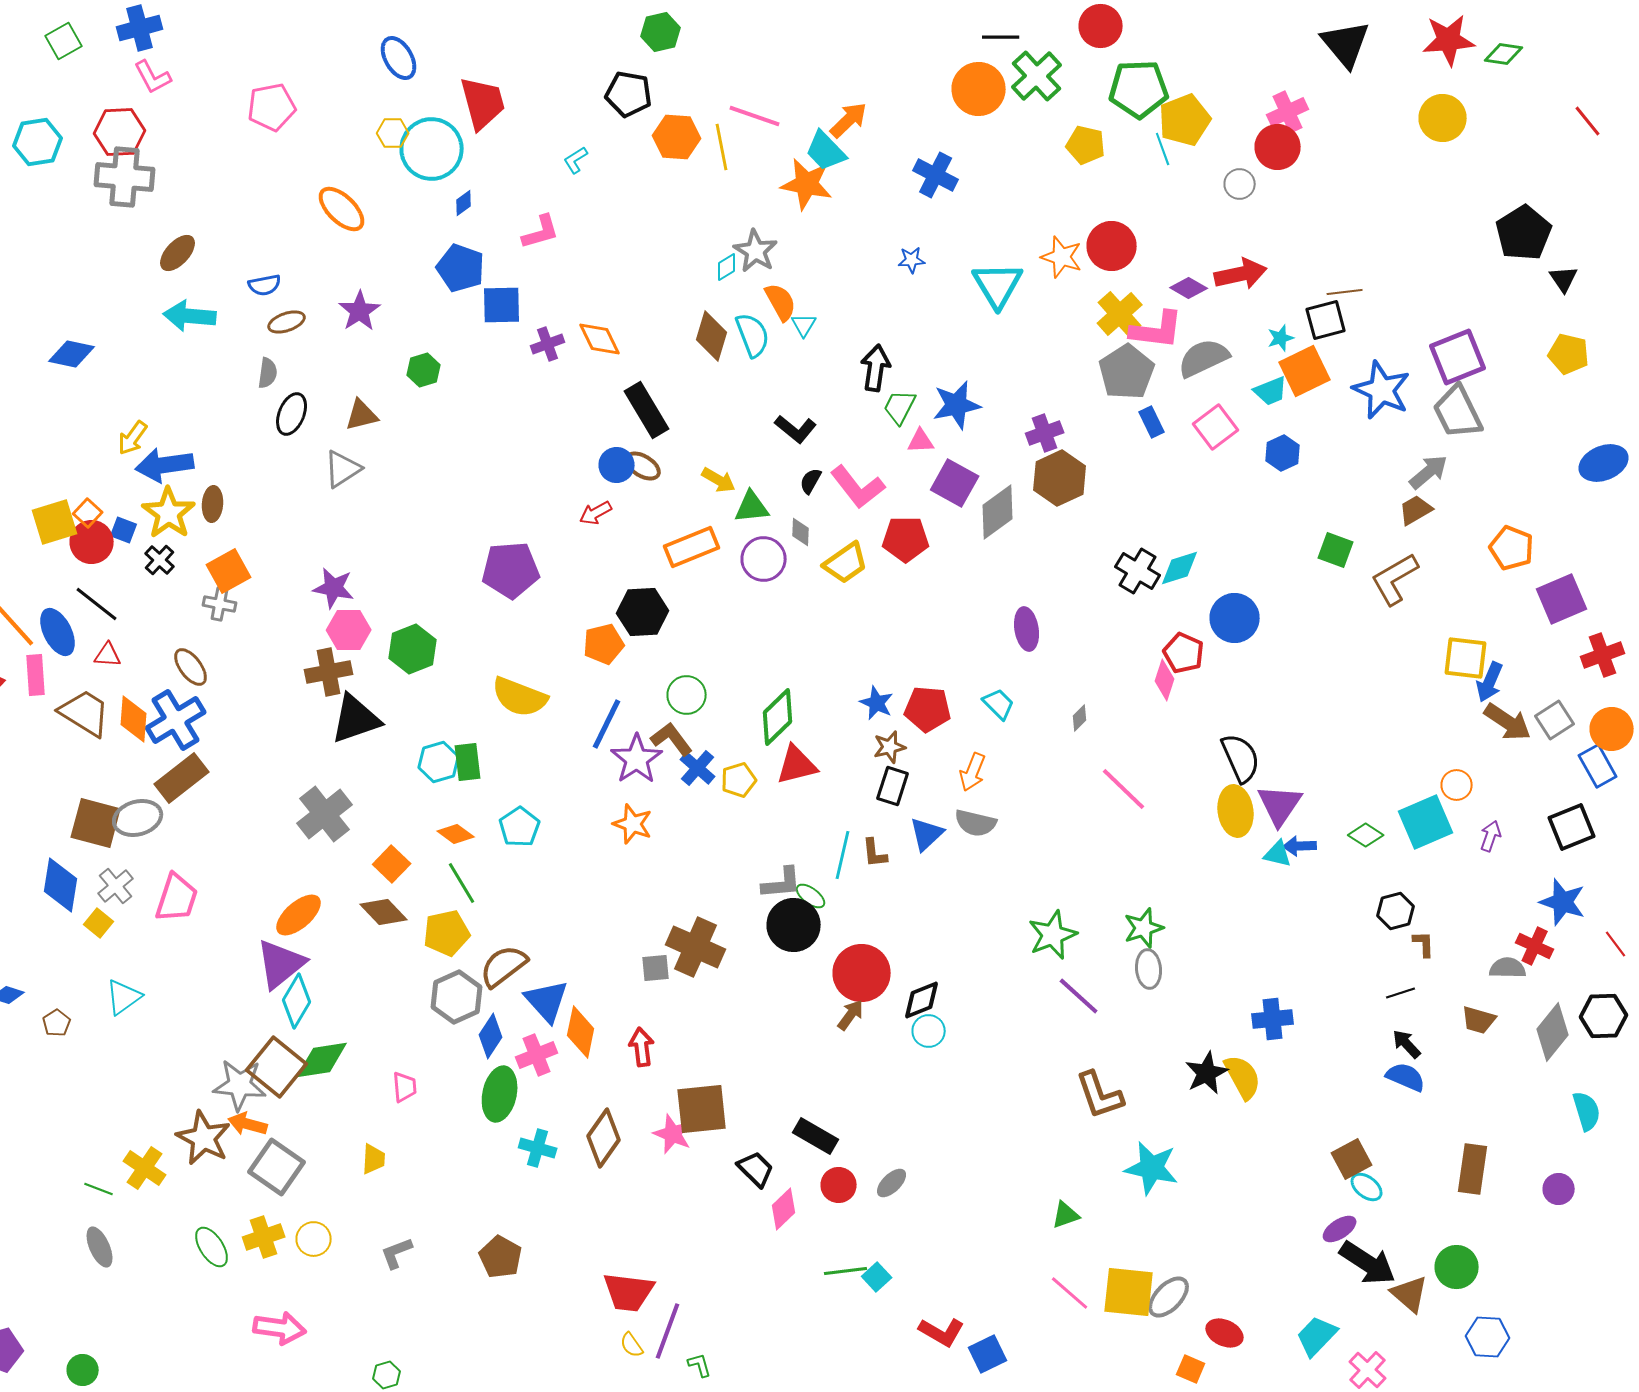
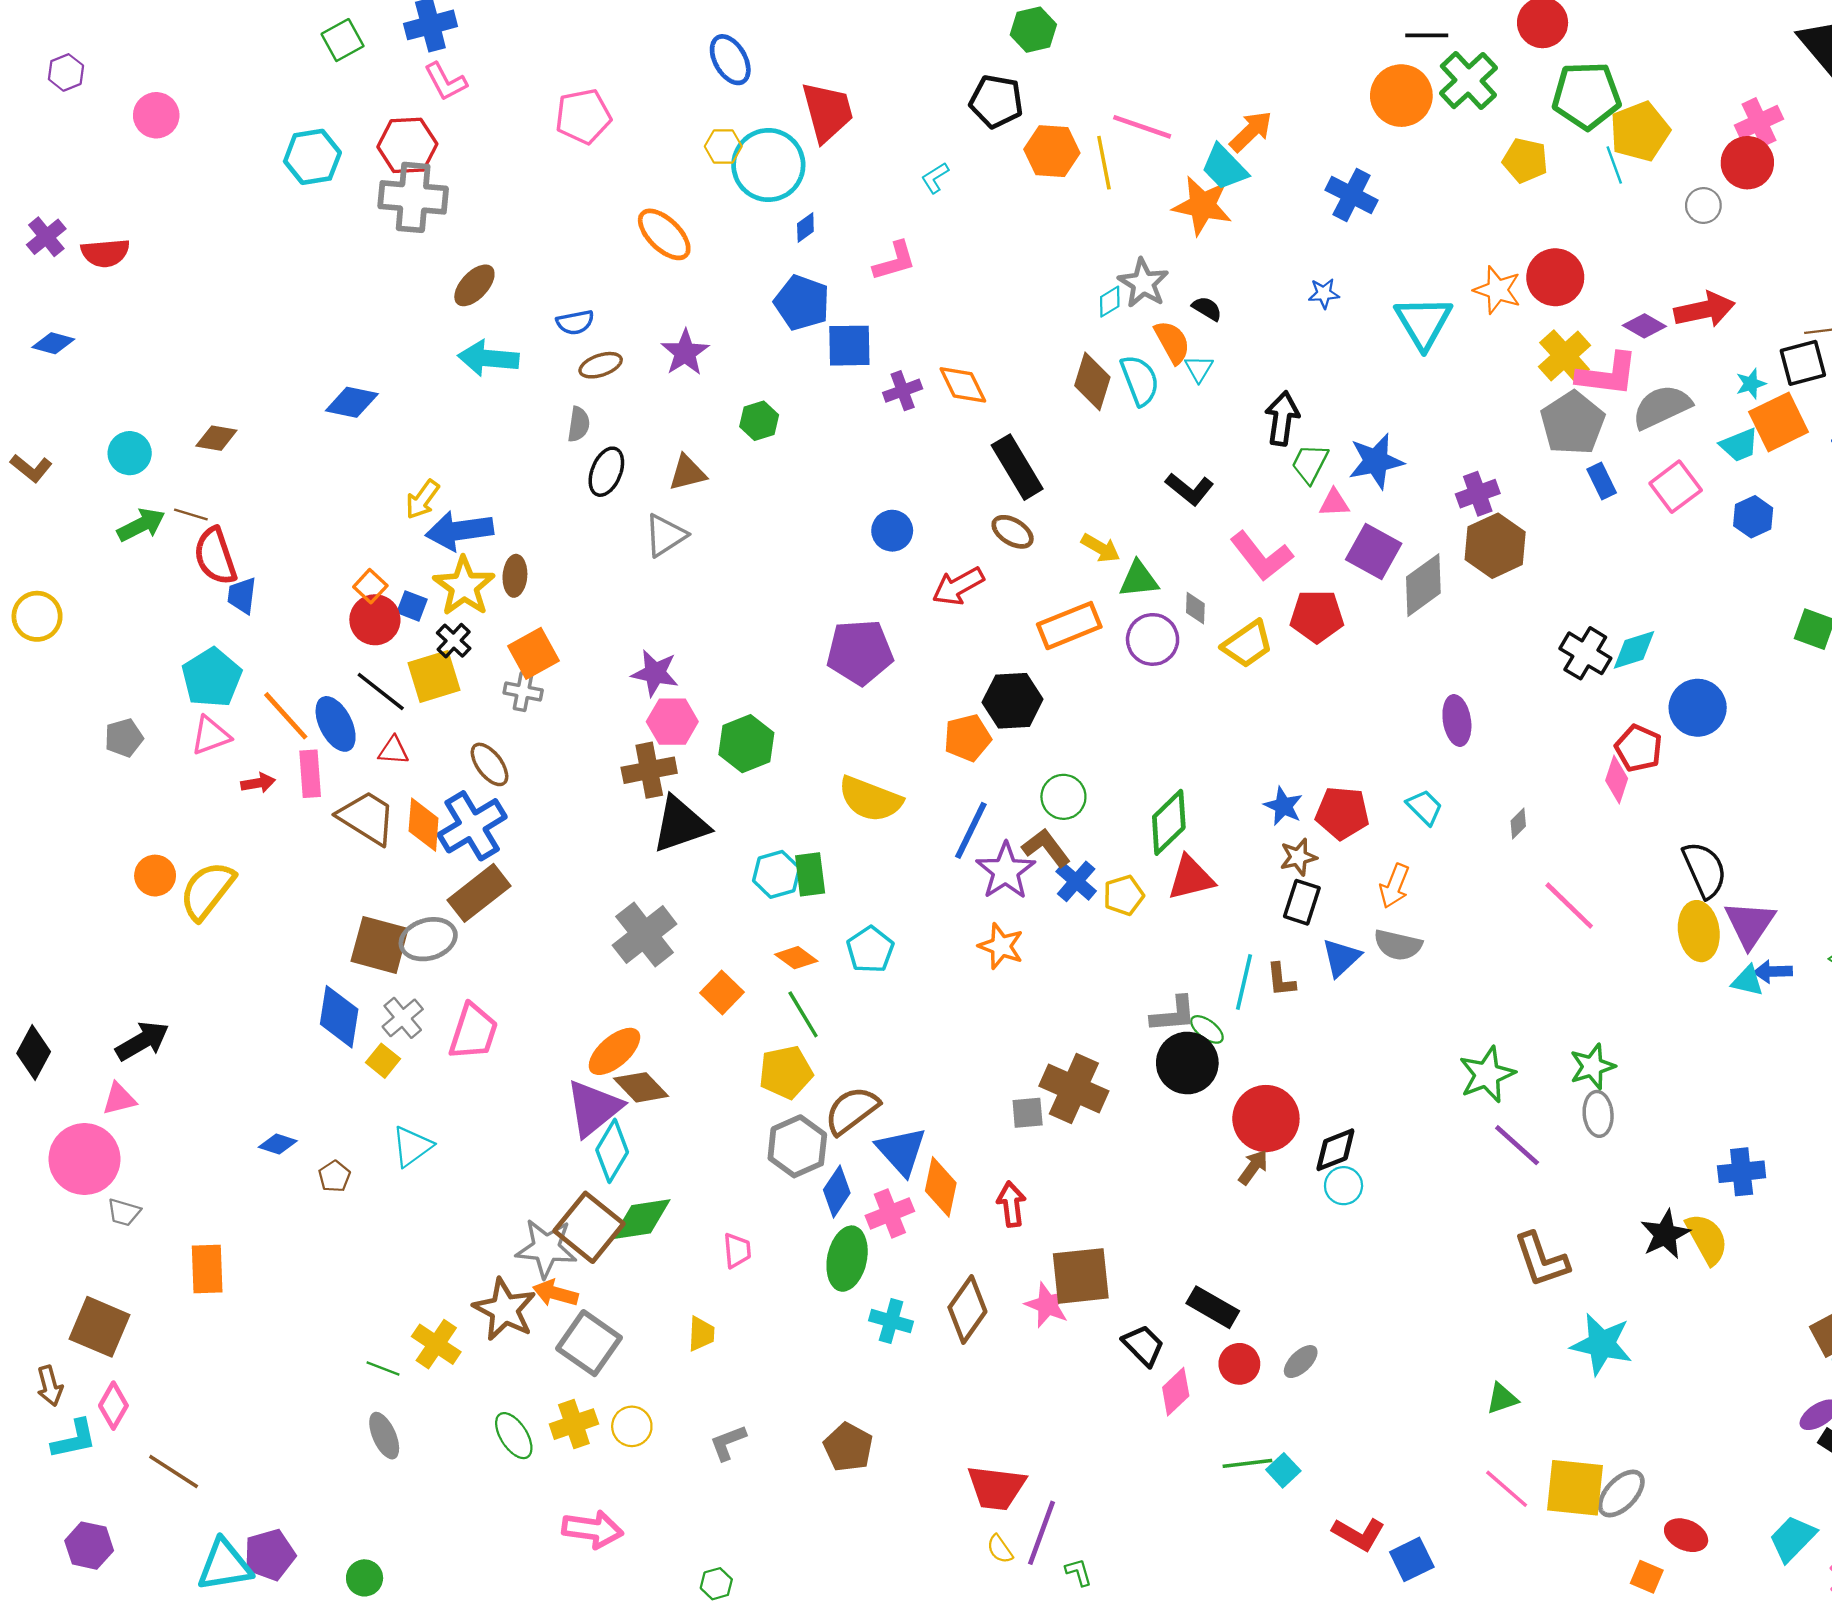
blue circle: (617, 465) -> (892, 531), moved
black semicircle: (811, 481) -> (1207, 309), moved, turned 92
red arrow: (596, 513) -> (958, 586), size x1.4
yellow square: (55, 522) -> (434, 676), moved
brown diamond: (384, 912) -> (641, 1087), moved

